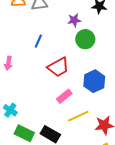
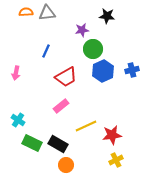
blue hexagon: (94, 81) -> (103, 71), moved
pink rectangle: (64, 96) -> (61, 106), moved

